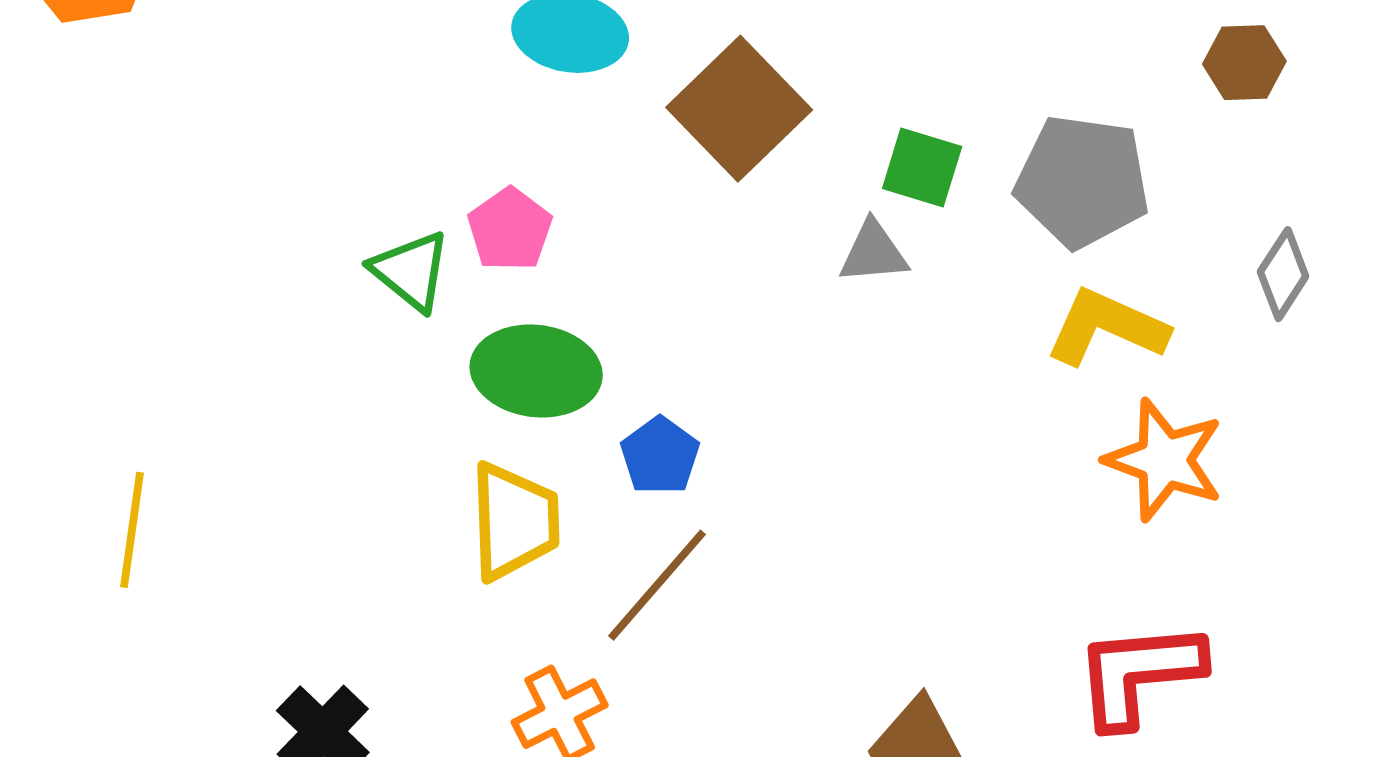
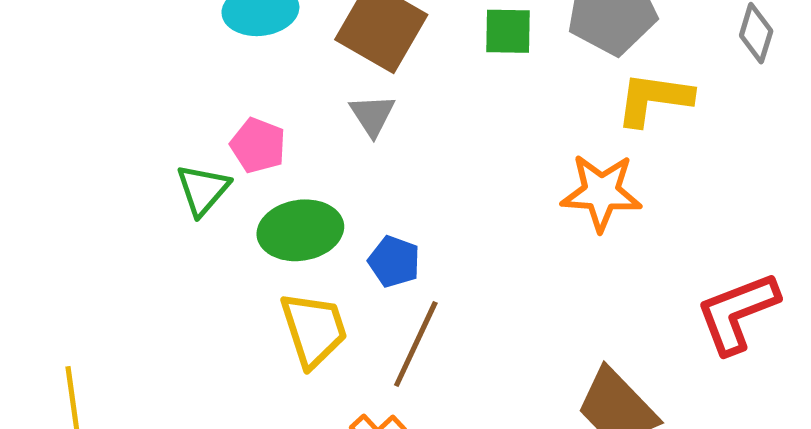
gray triangle: (873, 252) -> (372, 115), moved, turned -42
green triangle: (411, 271) -> (203, 190), turned 48
orange star: (1164, 460) -> (601, 192), moved

